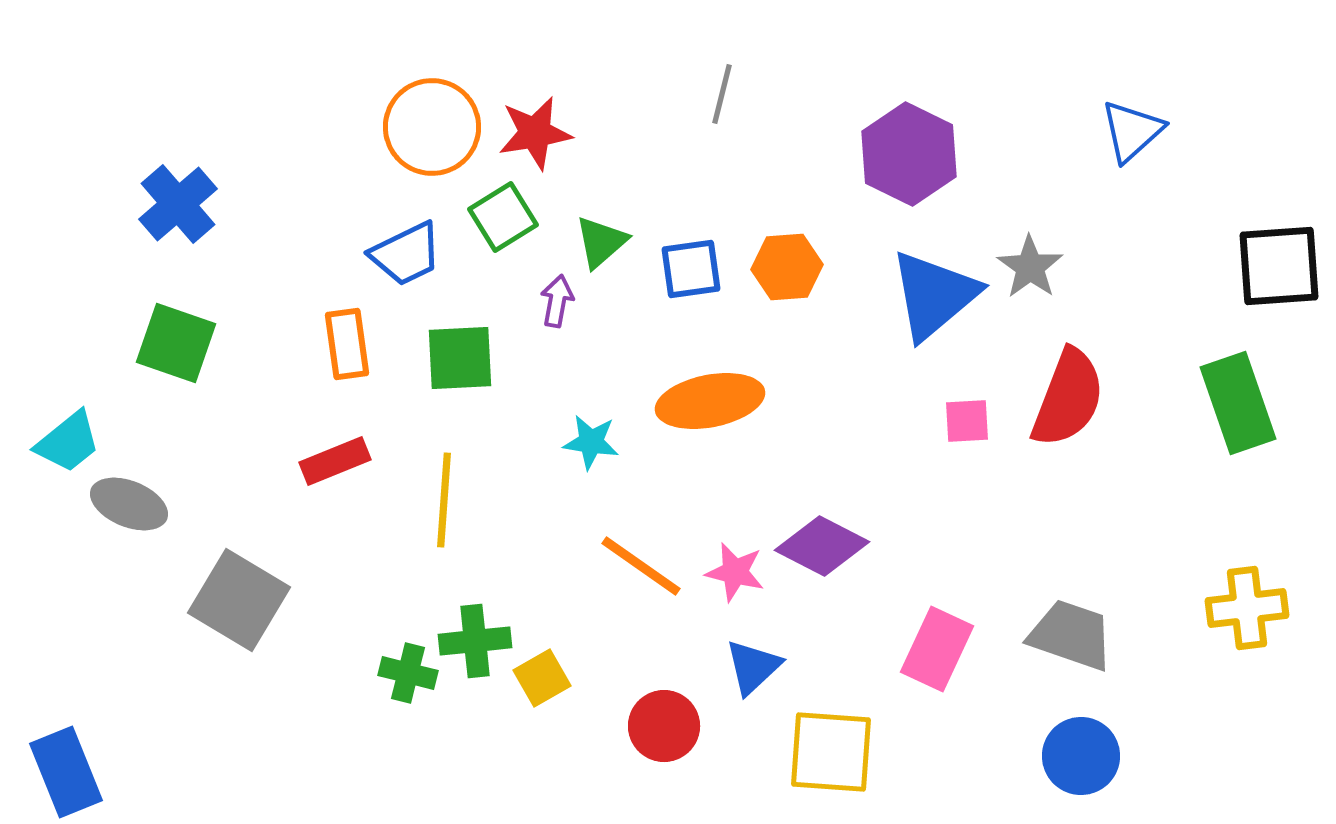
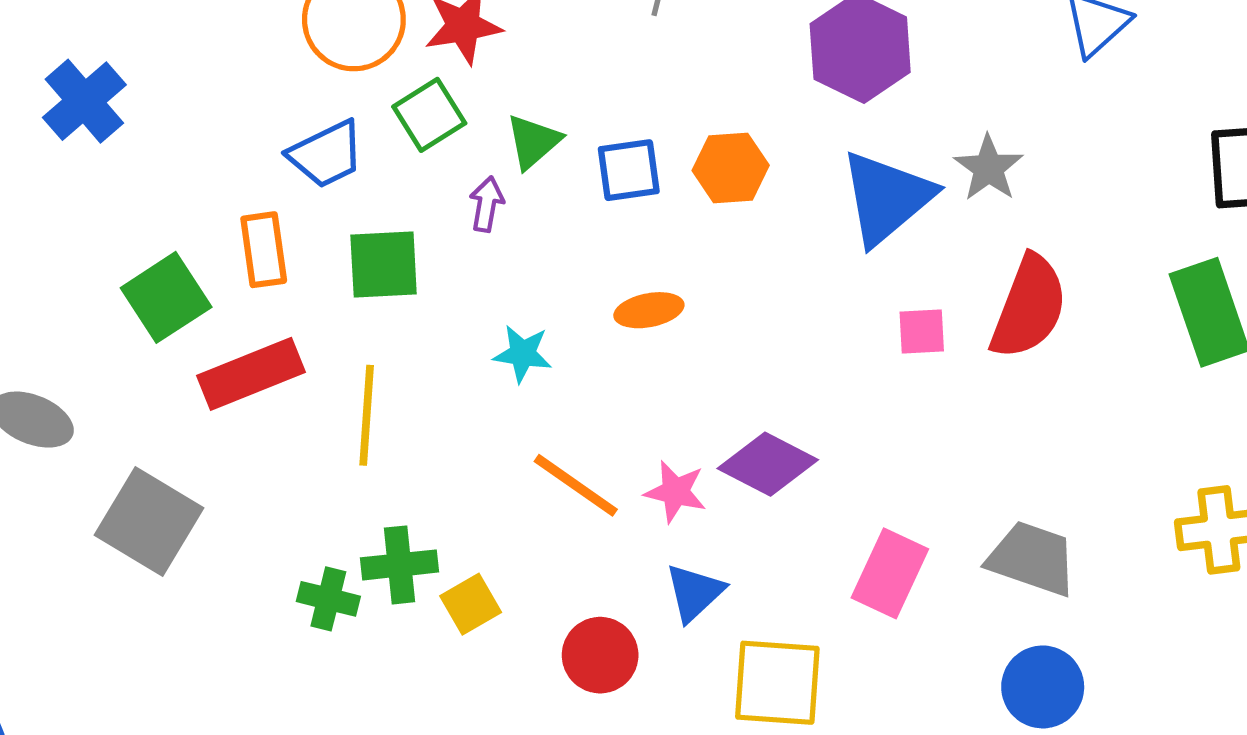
green square: (176, 343) -> (166, 297), moved, turned 38
orange ellipse: (710, 401) -> (649, 310), size x0.6
red rectangle: (335, 461) -> (251, 374), size x1.4

